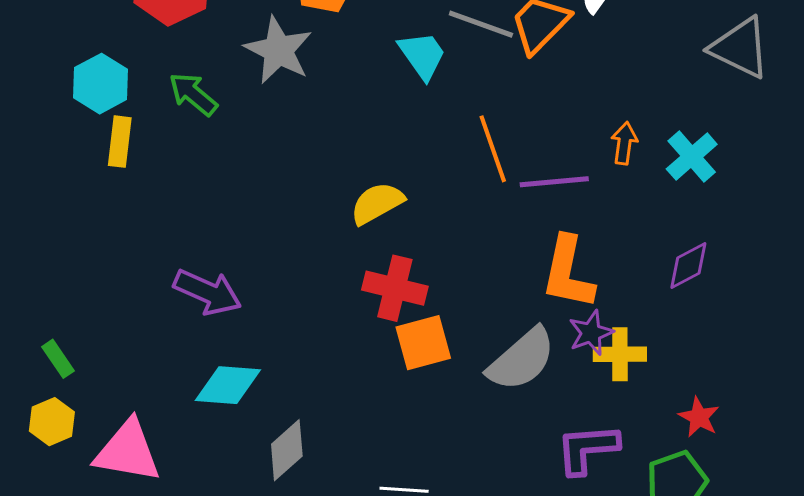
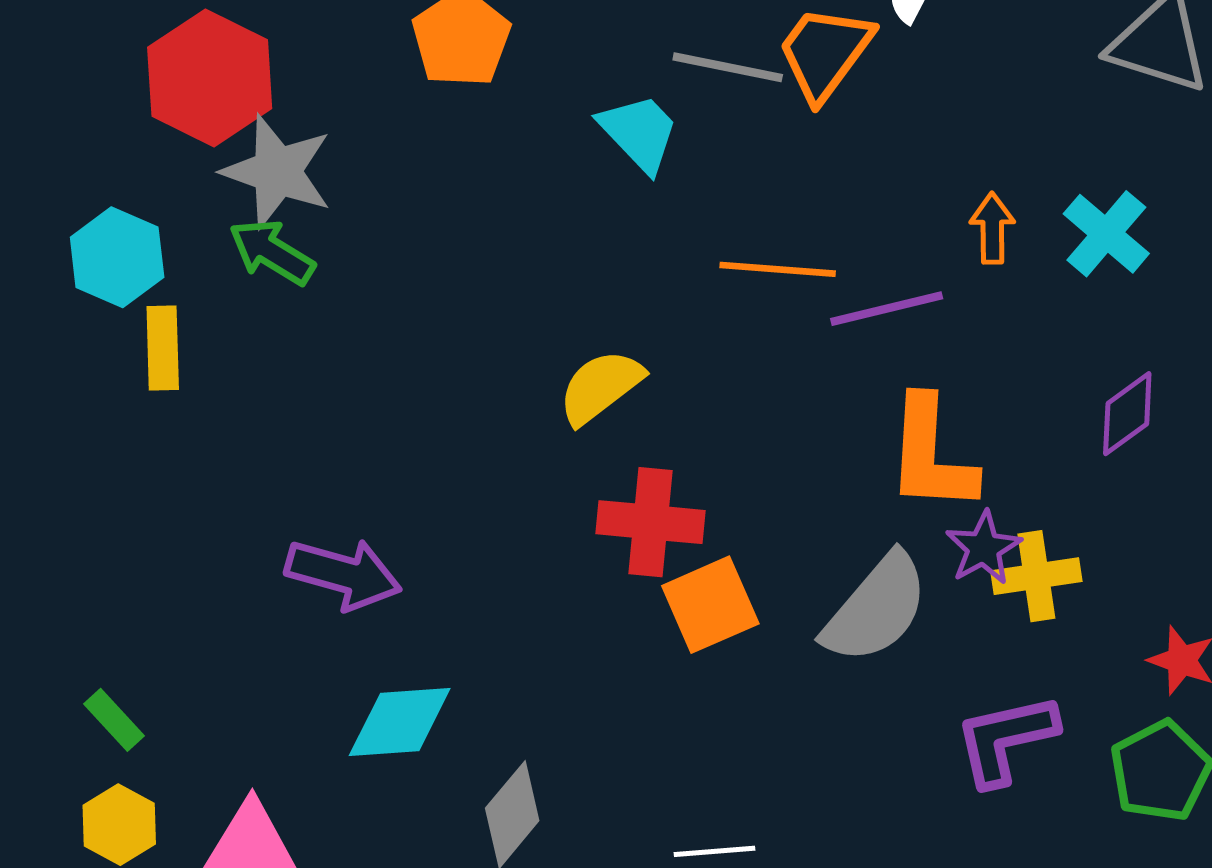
gray star: (278, 50) -> (277, 171), moved
orange line: (493, 149) -> (778, 269), turned -58

